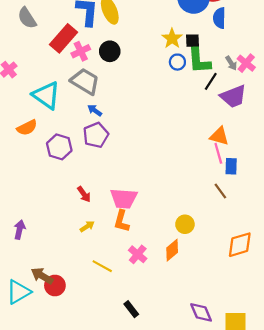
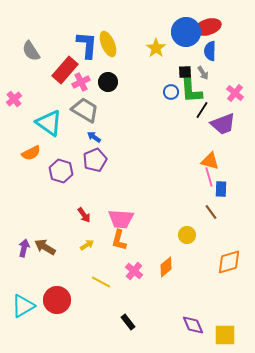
yellow star: (172, 38) -> (156, 48), moved
gray arrow: (231, 63) -> (203, 73), moved
yellow circle: (185, 224) -> (187, 235), moved
brown arrow: (42, 276) -> (45, 247), moved
red circle: (55, 286) -> (57, 300), size x1.4

